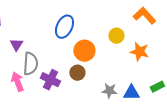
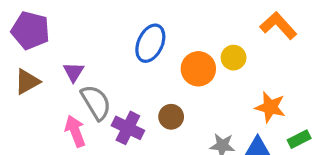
orange circle: (84, 51) -> (198, 69), moved
orange star: (139, 52) -> (270, 107), moved
gray semicircle: (30, 64) -> (96, 102), turned -35

